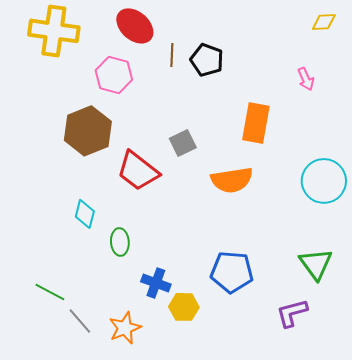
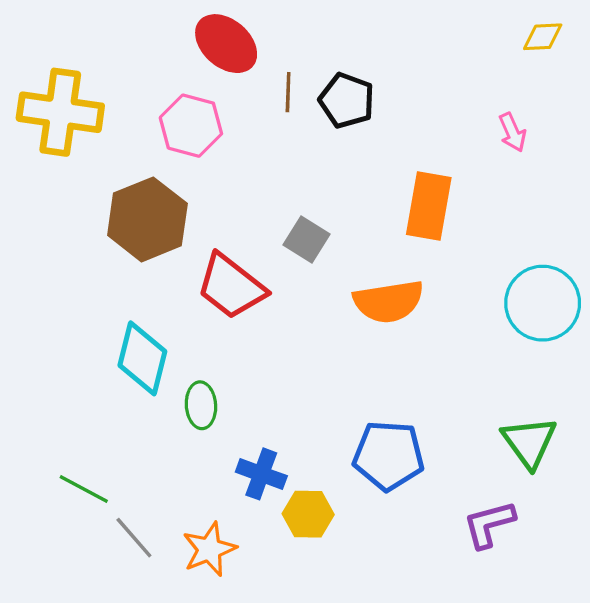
yellow cross: (54, 31) -> (60, 112), moved
gray square: (183, 143) -> (306, 239), turned -32
cyan diamond: (85, 214) -> (142, 358), size x1.5

